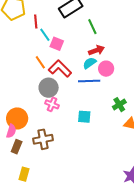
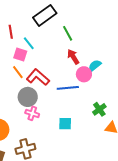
cyan line: (45, 35) -> (29, 43), moved
pink square: (57, 44) -> (20, 55), moved
red arrow: (96, 50) -> (73, 57), turned -98
cyan semicircle: (90, 63) -> (95, 66), moved

